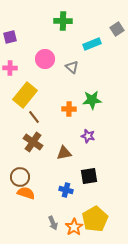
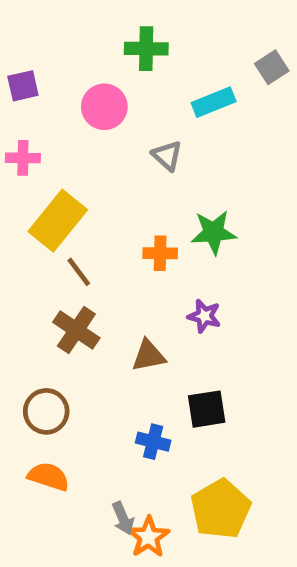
pink circle: (45, 59) -> (104, 107), moved
orange semicircle: (26, 193) -> (49, 476), moved
orange star: (74, 227) -> (148, 537), moved

